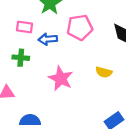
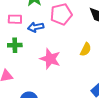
yellow semicircle: (104, 72) -> (86, 49), turned -72

